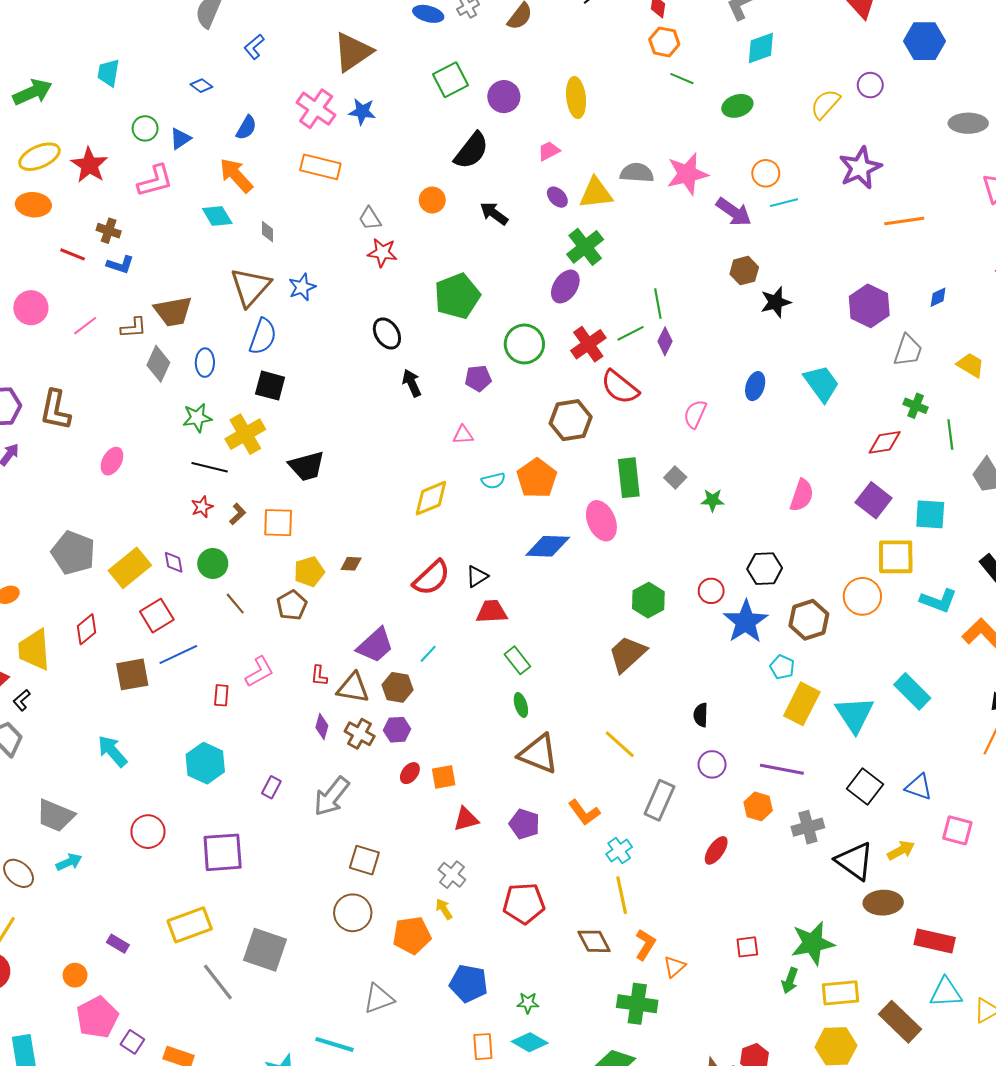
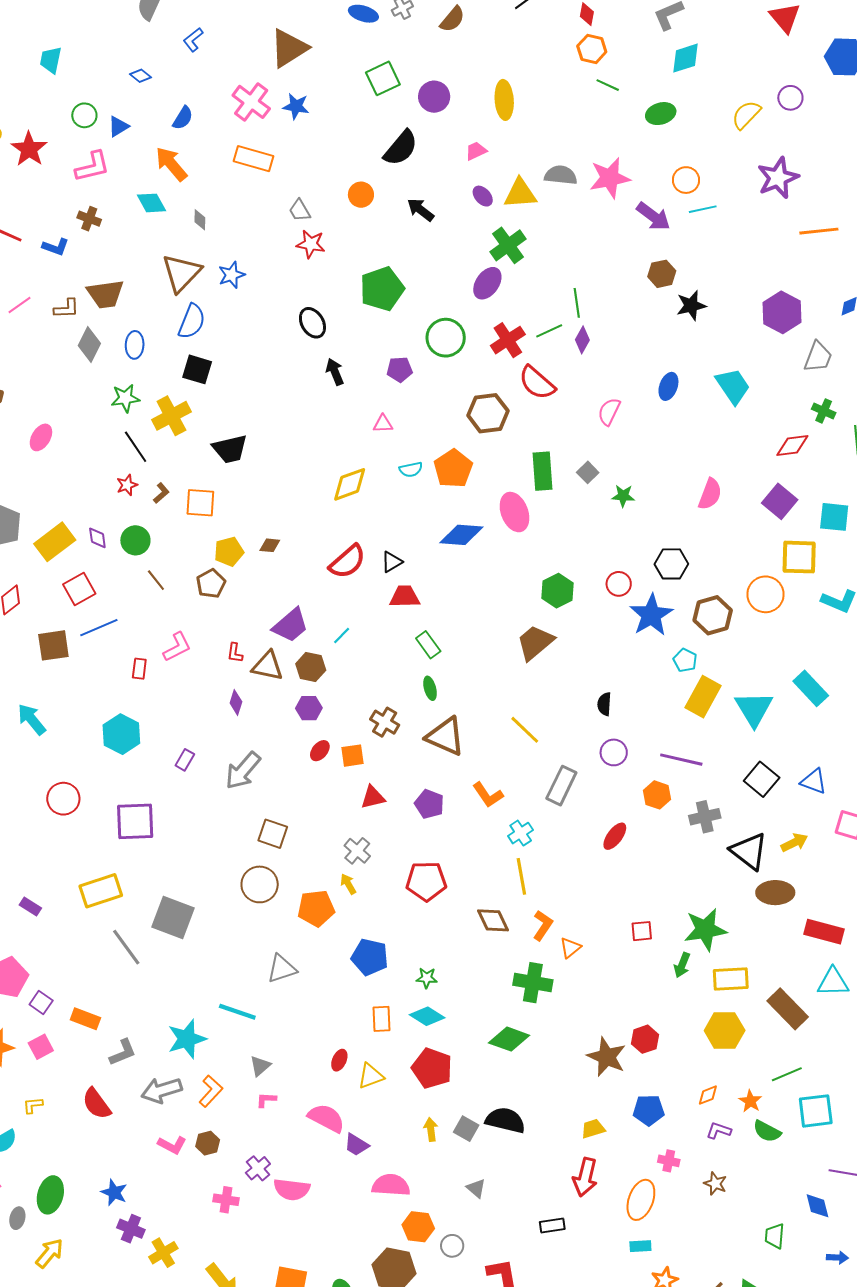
brown cross: (109, 231) -> (89, 219), moved
black line: (210, 467) -> (136, 447), turned 40
brown cross: (360, 734) -> (385, 722), moved

